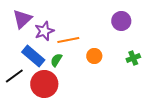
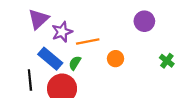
green cross: (133, 58) -> (167, 61), moved, turned -32
black line: (14, 76) -> (30, 80), turned -60

